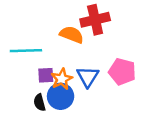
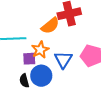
orange semicircle: (72, 35) -> (50, 26), turned 120
orange star: (62, 79) -> (40, 50), moved

